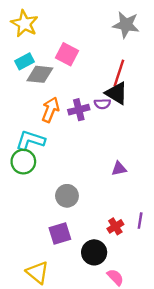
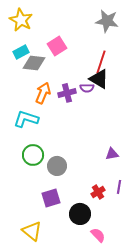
pink square: (67, 54) -> (57, 46), turned 30
green circle: (23, 162) -> (33, 155), moved
purple triangle: (119, 169) -> (112, 154), moved

